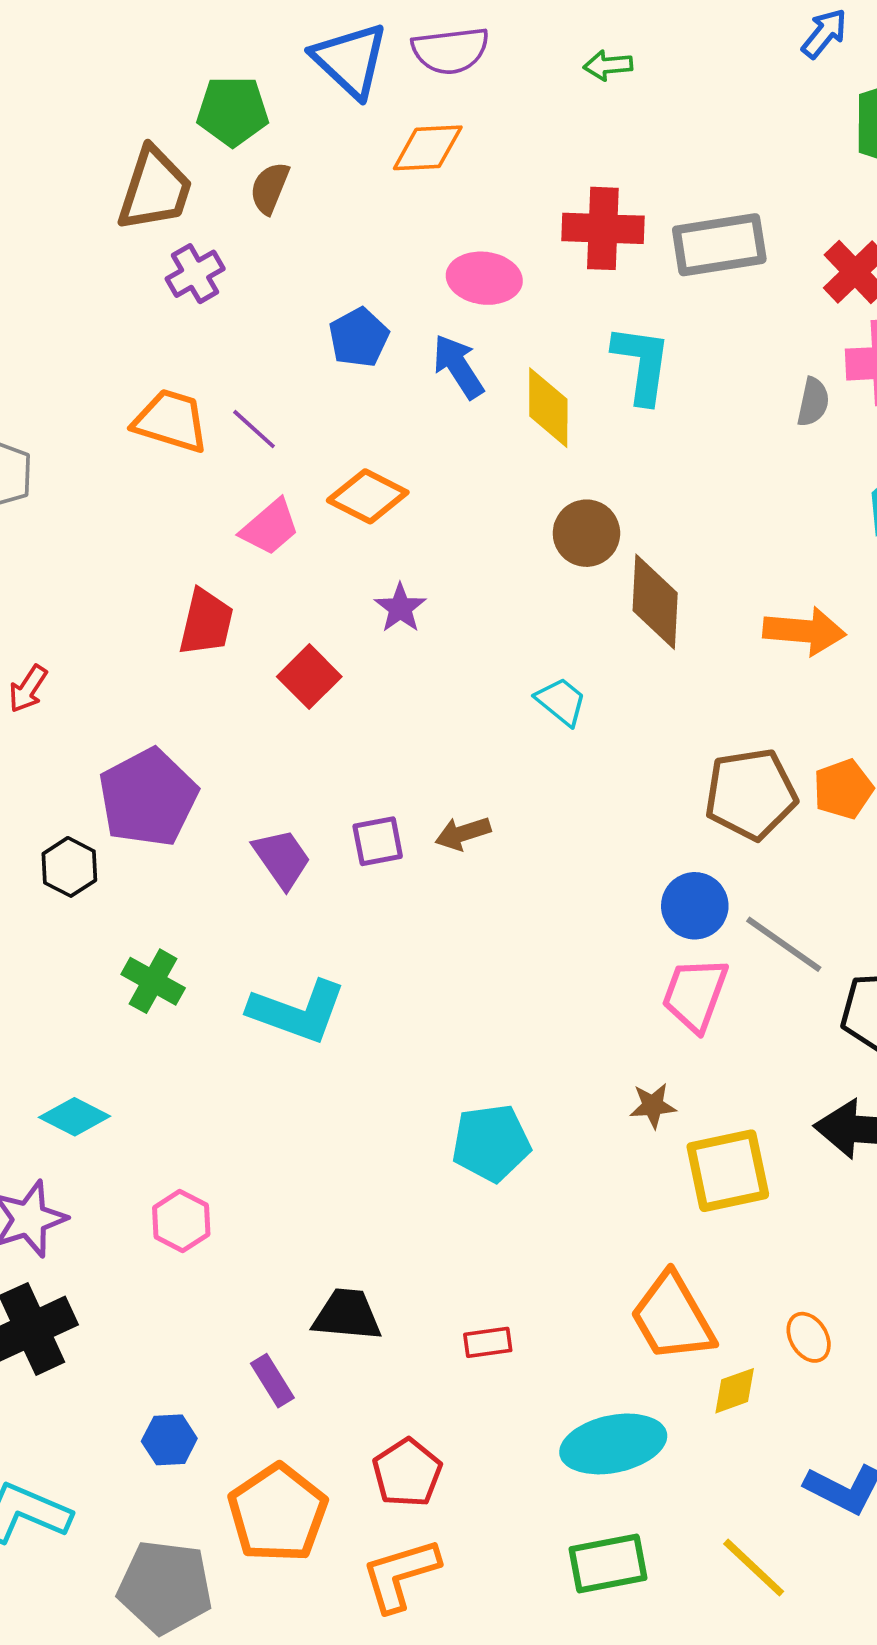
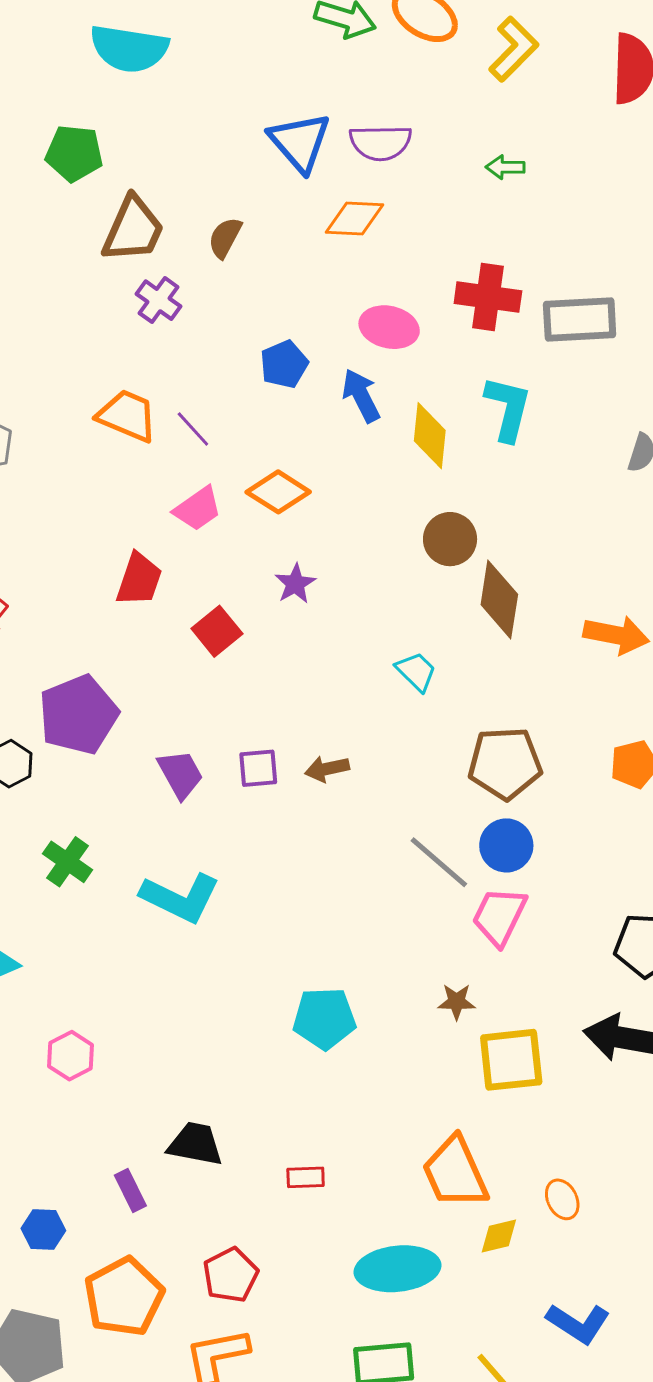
green pentagon: (233, 111) -> (74, 153), moved
purple cross: (195, 274) -> (158, 300), turned -30
brown pentagon: (751, 794) -> (505, 763), moved
gray line: (784, 944) -> (439, 862), moved

